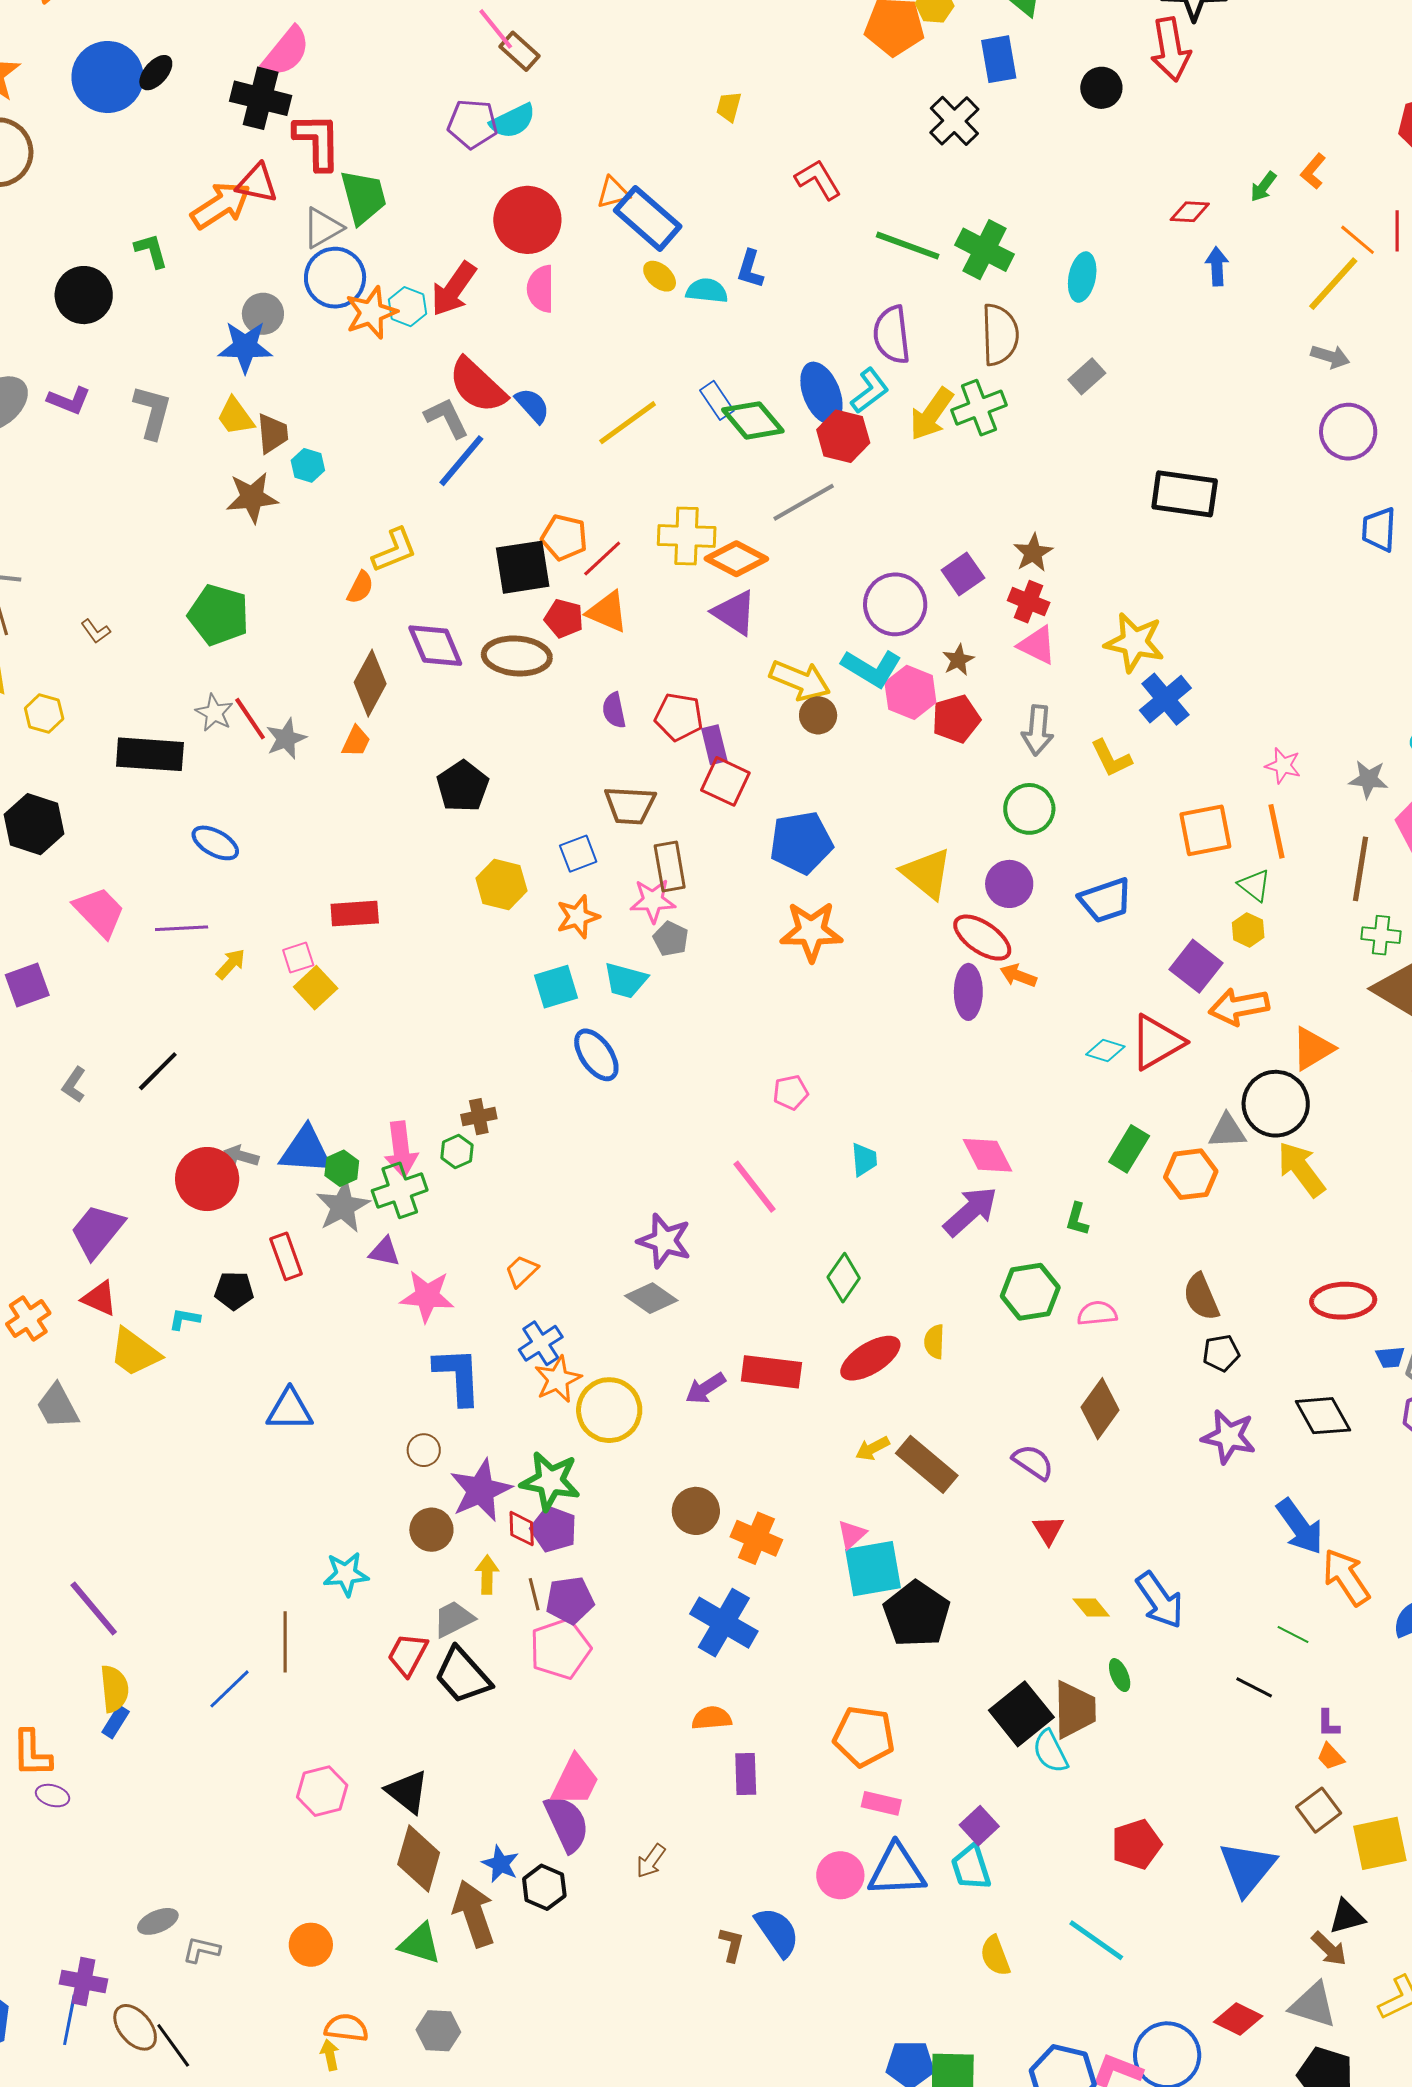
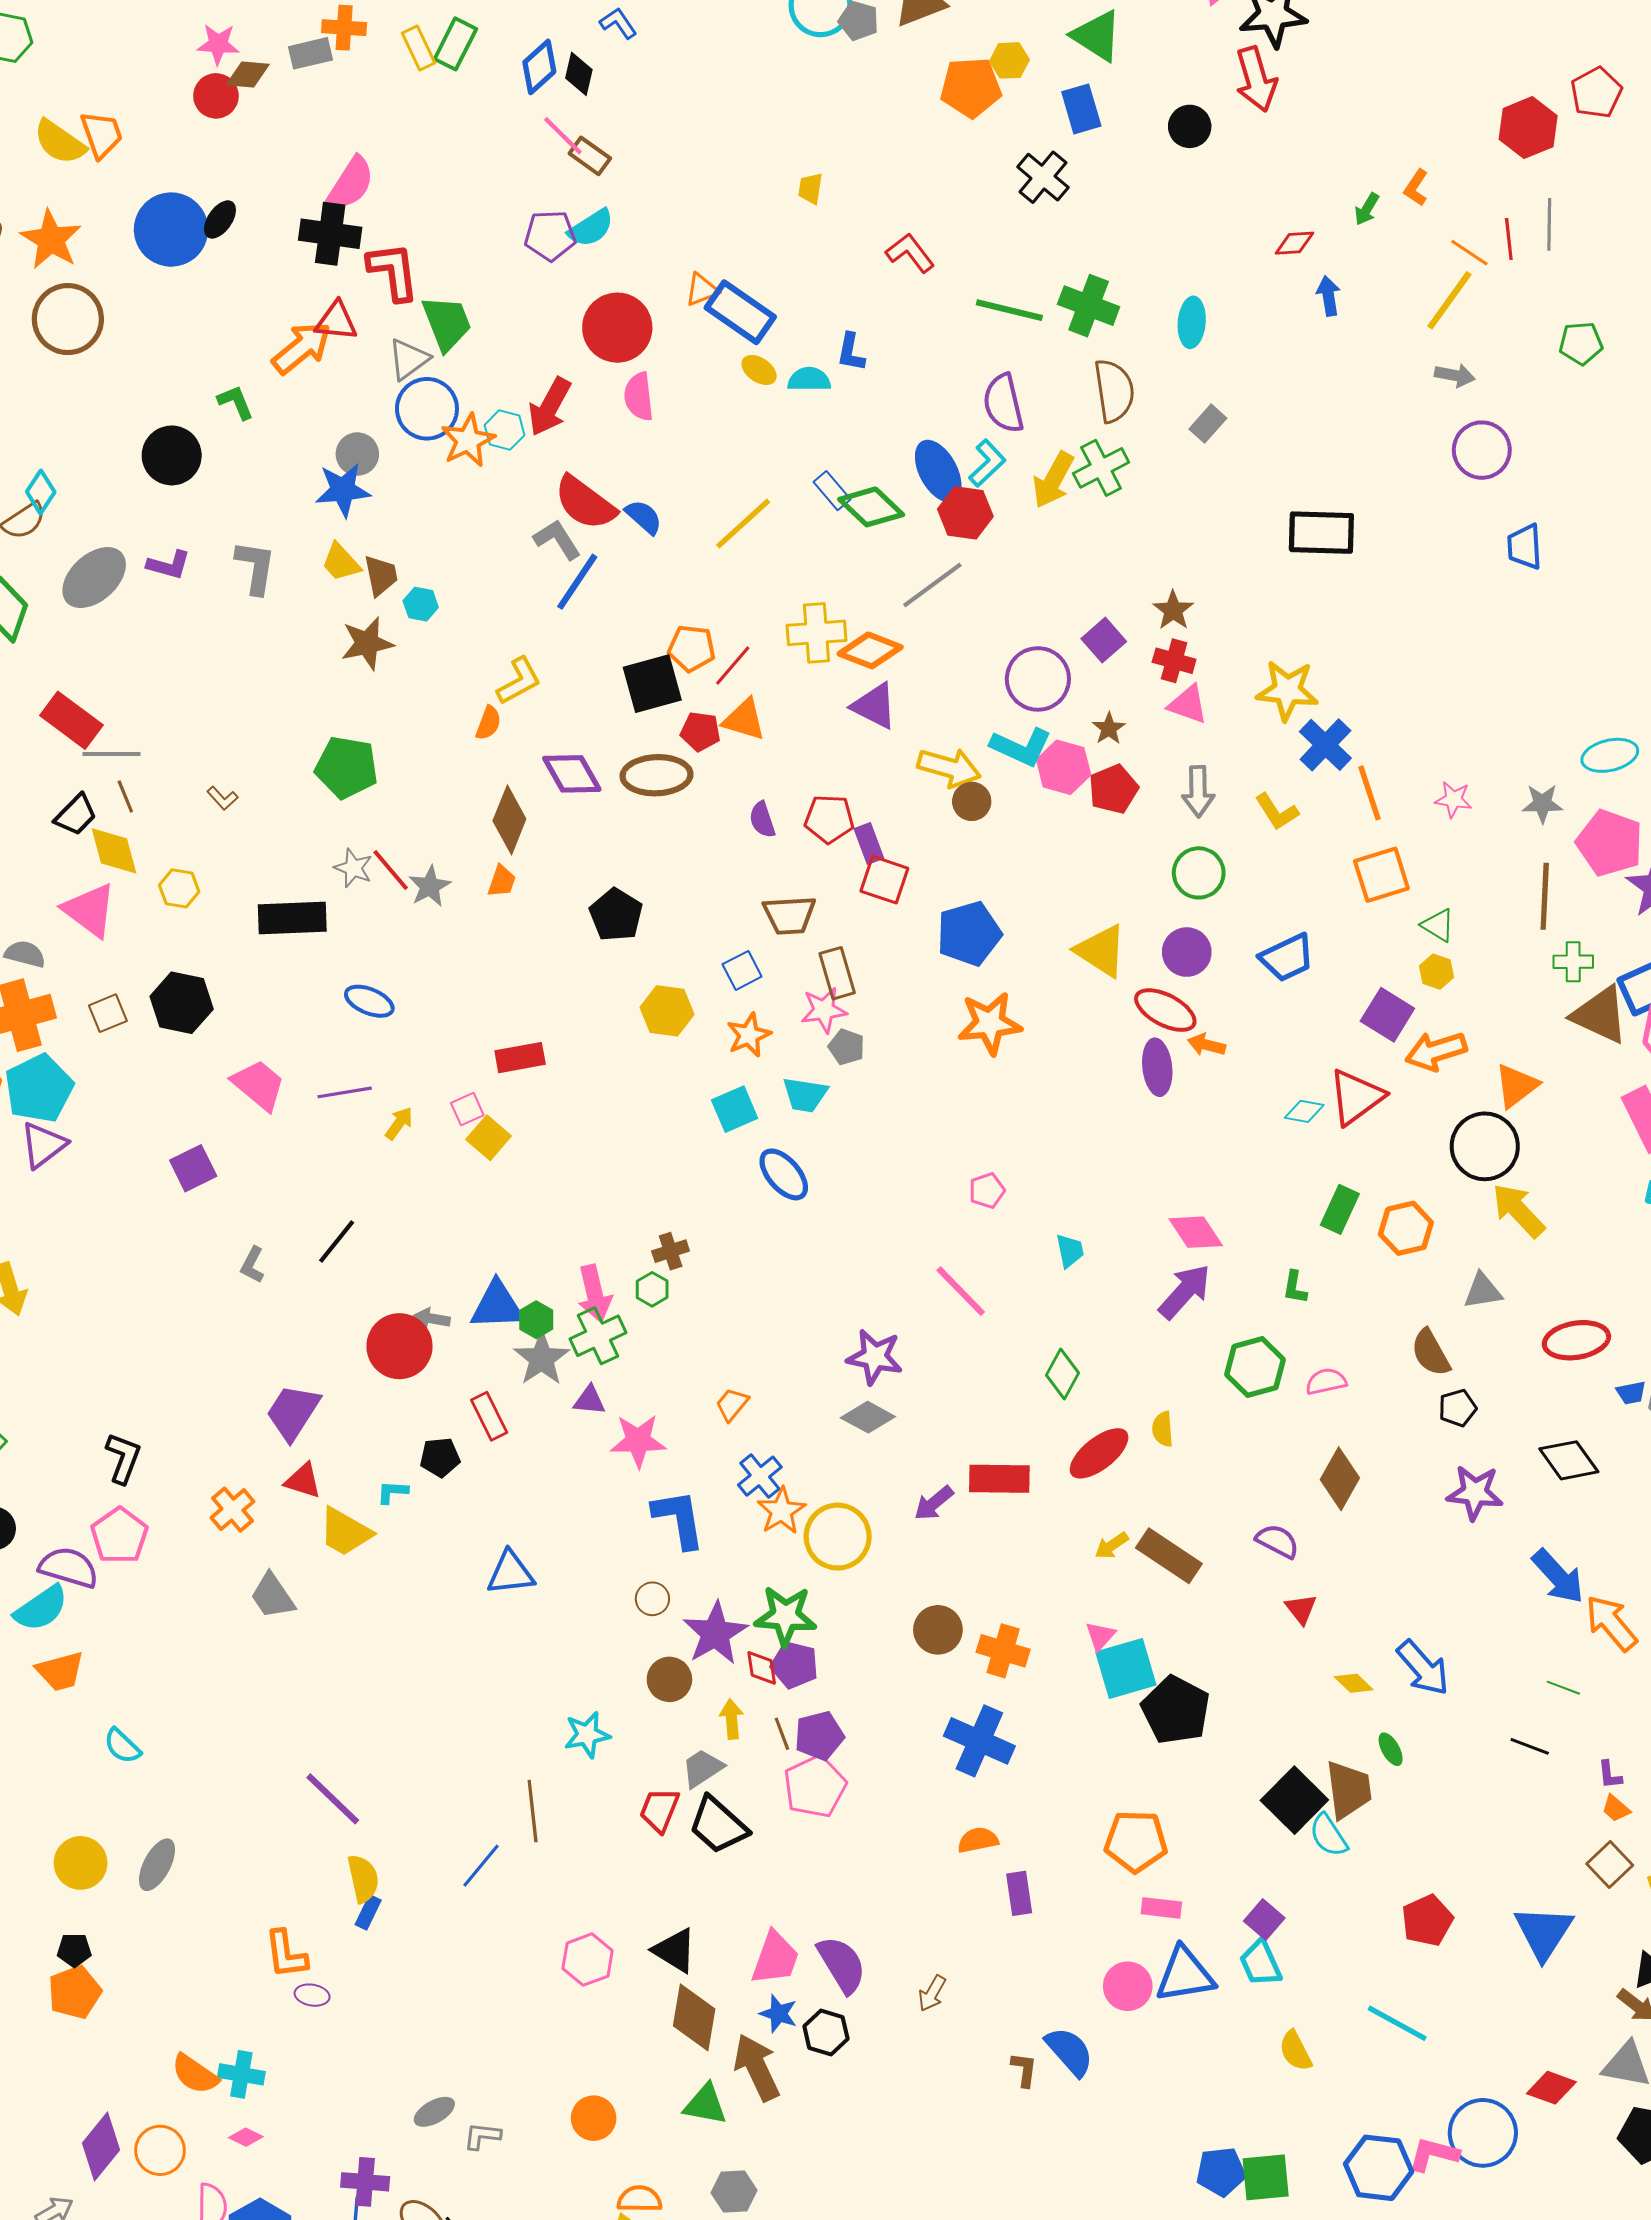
orange line: (1276, 831) -> (1369, 793), moved
gray triangle: (1227, 1131) -> (1483, 1291), moved
pink trapezoid: (575, 1781) -> (775, 1958), moved

